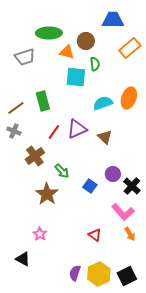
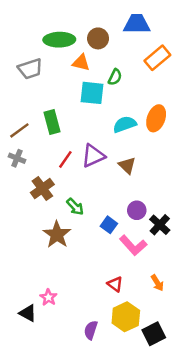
brown circle: (86, 41) -> (98, 38), moved
green semicircle: (95, 64) -> (115, 77), turned 32
pink L-shape: (123, 212) -> (133, 245), moved
pink star: (40, 234) -> (48, 297), moved
yellow hexagon: (99, 274) -> (126, 317), moved

